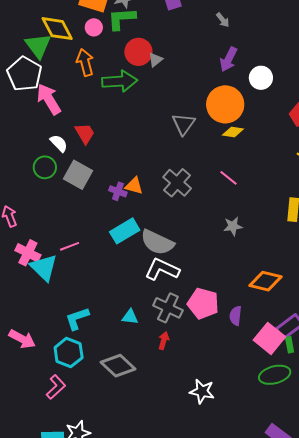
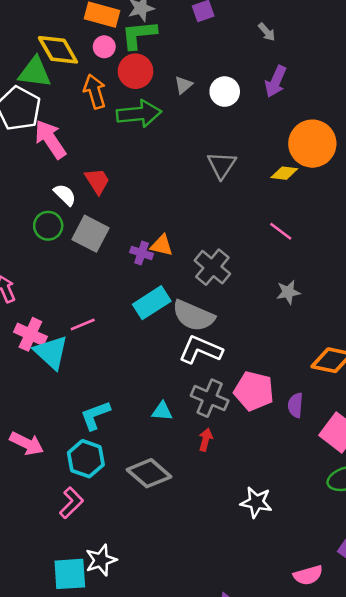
green triangle: (38, 46) -> (35, 72), turned -44
red circle: (138, 52) -> (136, 71), moved
white circle: (261, 78) -> (225, 92), moved
orange circle: (225, 104) -> (312, 144), moved
gray cross: (177, 183) -> (212, 267), moved

